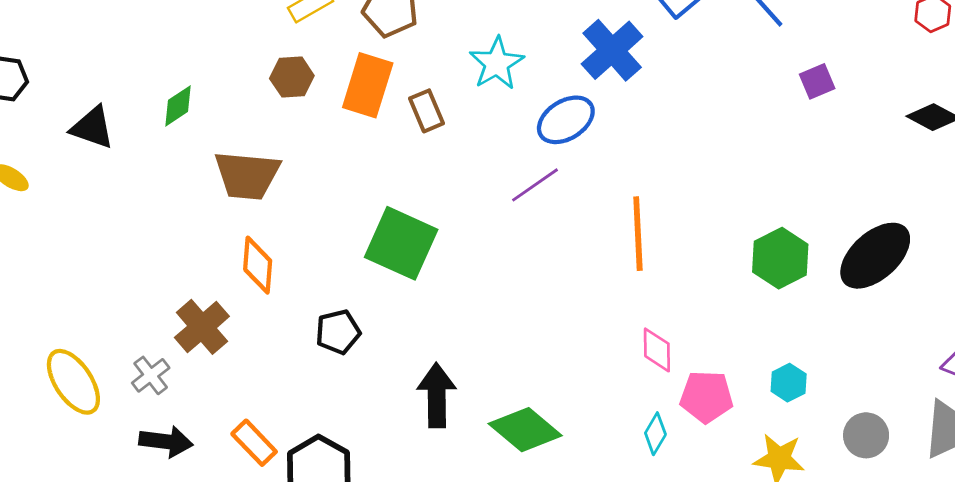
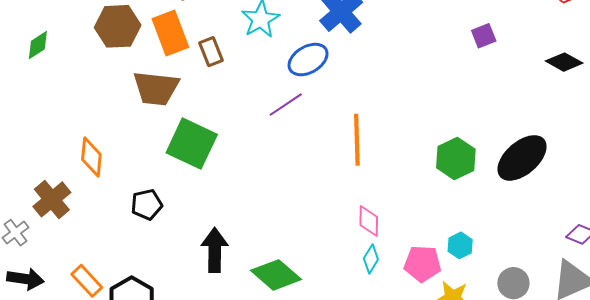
brown hexagon: (292, 77) -> (118, 26), size x1.5
orange rectangle: (368, 85) -> (170, 33), turned -39
brown trapezoid: (247, 175) -> (156, 88), moved
pink pentagon: (706, 397) -> (423, 264), moved
cyan diamond: (655, 434) -> (371, 259), moved

